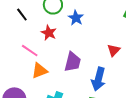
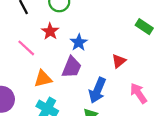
blue star: (76, 18) -> (79, 42), moved
orange triangle: (40, 71) -> (43, 79), moved

